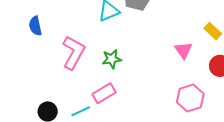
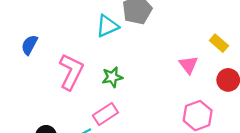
blue semicircle: (35, 26) -> (29, 45), turned 42

